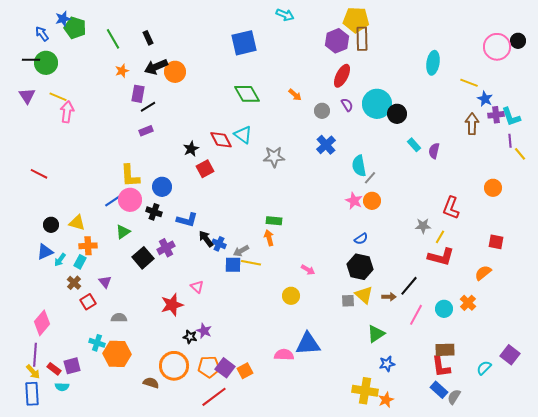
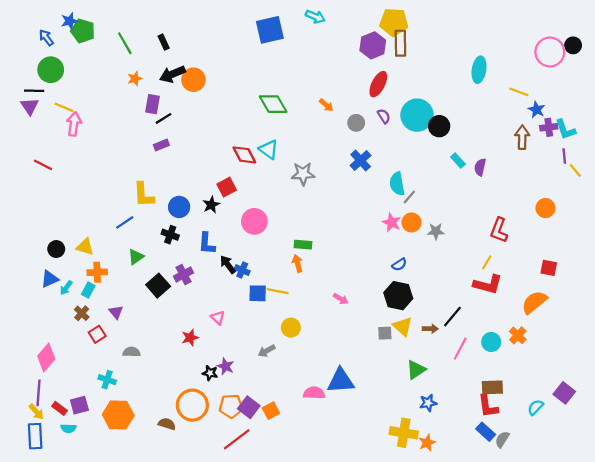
blue square: (244, 43) -> (270, 30), moved
black line: (31, 60) -> (34, 91), moved
black star: (191, 149) -> (211, 205), moved
red line: (39, 174) -> (43, 165), moved
pink circle: (130, 200) -> (254, 221), moved
blue L-shape: (187, 220) -> (207, 243), turned 80
gray star: (423, 226) -> (436, 231), moved
gray arrow: (241, 251) -> (267, 351), moved
orange semicircle: (483, 273) -> (534, 302), size x1.4
yellow circle: (291, 296) -> (291, 328), moved
red star: (172, 305) -> (190, 338), size x0.7
orange hexagon: (117, 354) -> (118, 415), moved

